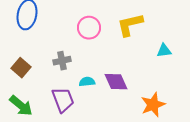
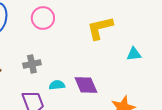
pink circle: (89, 28) -> (43, 18), moved

